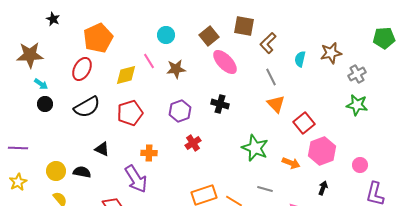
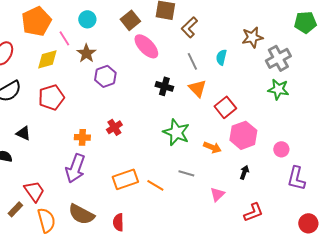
orange pentagon: (98, 38) -> (36, 21), moved
cyan semicircle: (300, 59) -> (221, 57), moved
pink line: (149, 61) -> (64, 38), moved
brown star: (176, 69) -> (86, 53), moved, turned -30
gray cross: (357, 74) -> (278, 58), size x1.4
black cross: (220, 104) -> (164, 86), moved
purple hexagon: (180, 111) -> (105, 76), moved
orange cross: (149, 153) -> (82, 137), moved
purple arrow: (136, 179) -> (75, 168), moved, turned 52

